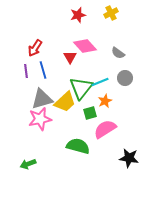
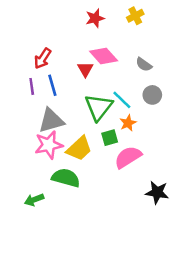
cyan line: (100, 82) -> (122, 100), turned 66
yellow trapezoid: (65, 102) -> (79, 149), moved
green semicircle: (78, 146) -> (66, 178), moved

